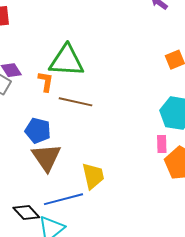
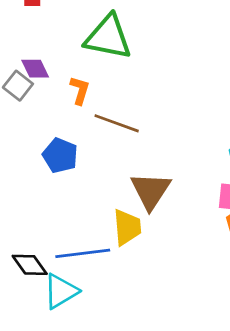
green triangle: (67, 61) -> (108, 37), moved
brown triangle: (46, 157) -> (151, 191), moved

